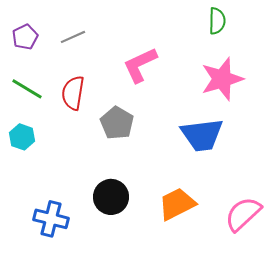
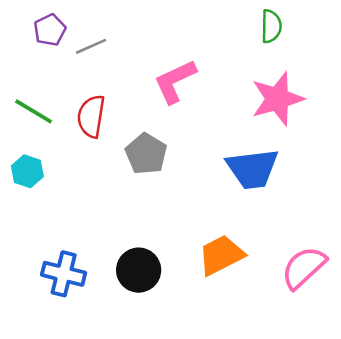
purple pentagon: (25, 37) -> (50, 30), moved
black circle: (111, 197) -> (139, 270), moved

